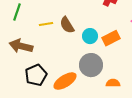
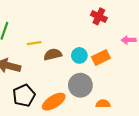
brown semicircle: (67, 25) -> (53, 54), moved, turned 108

